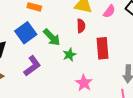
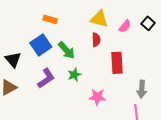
green star: (69, 55) -> (74, 75), moved
pink star: (84, 83) -> (97, 97), turned -30

